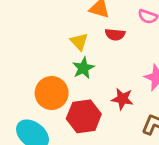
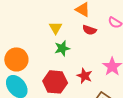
yellow triangle: (79, 42) -> (56, 28), moved
orange circle: (52, 93) -> (16, 59), moved

